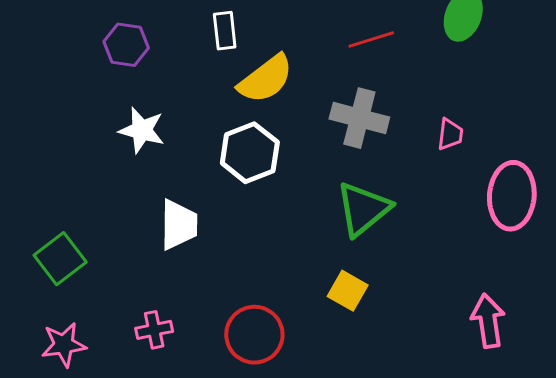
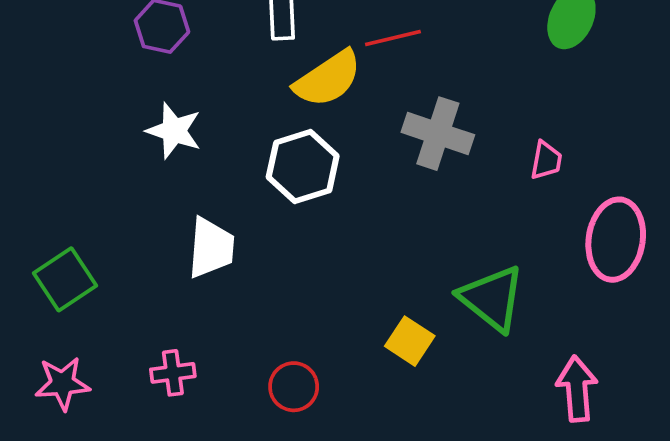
red line: (371, 39) -> (393, 38), moved
green triangle: (363, 209) -> (492, 298), moved, turned -46
red circle: (254, 335) -> (294, 387), size x0.7

